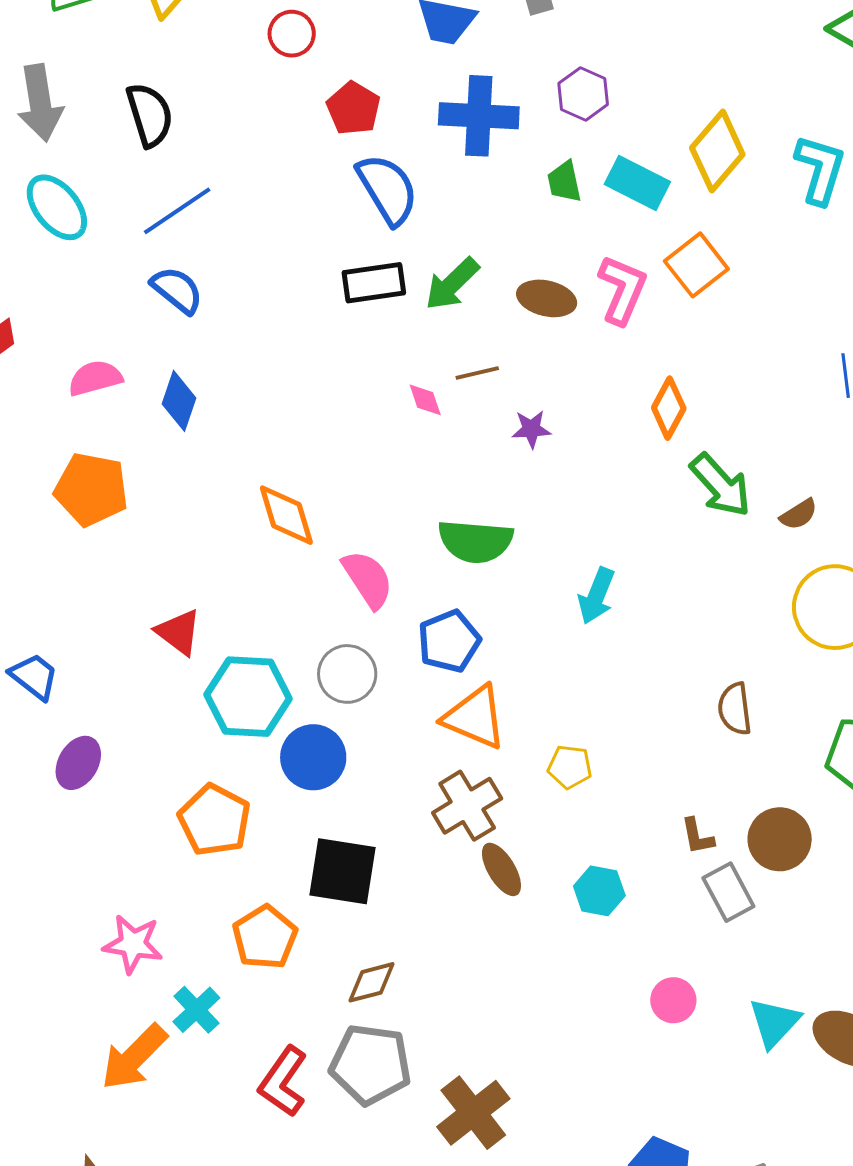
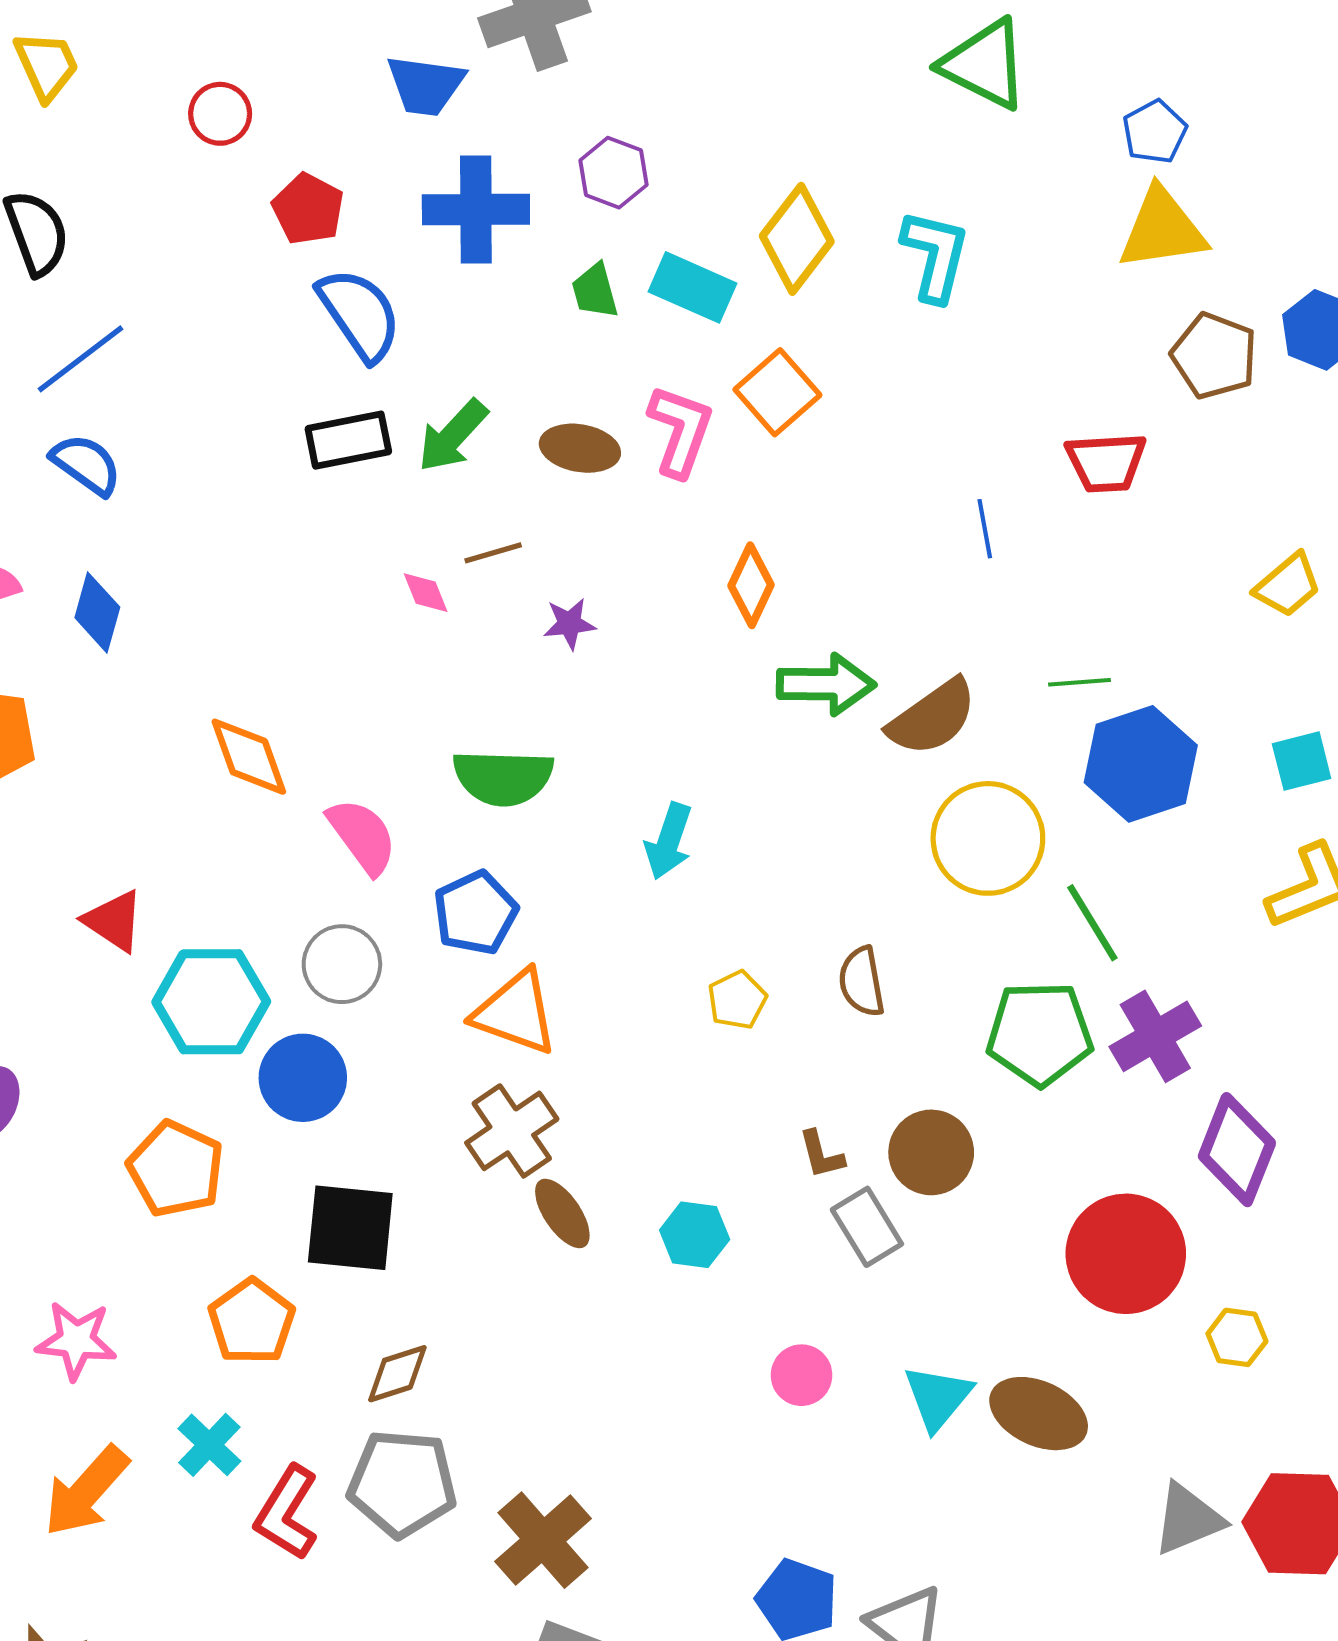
green arrow: (721, 485) -> (826, 684), turned -44
brown semicircle: (799, 514) -> (932, 717), size x1.8
yellow pentagon: (570, 767) -> (737, 1000), moved, turned -30
cyan cross: (196, 1010) -> (209, 1445), moved

